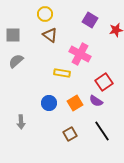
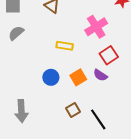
pink cross: (80, 54) -> (96, 27), moved, turned 30
gray arrow: (21, 122) -> (21, 111), moved, size x1.5
black line: (102, 131) -> (98, 119), moved

